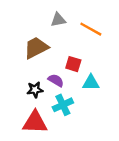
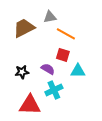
orange line: (91, 29) -> (66, 34), moved
brown trapezoid: (36, 48) -> (24, 28), moved
black star: (35, 90) -> (22, 72), moved

